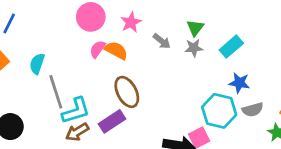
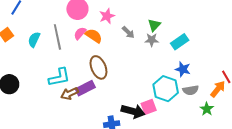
gray line: (56, 92) -> (57, 37), moved
brown arrow: (77, 132) -> (70, 94), moved

